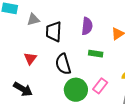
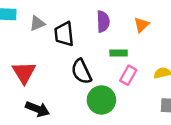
red triangle: (30, 58) -> (24, 73), moved, size x1.5
pink rectangle: (100, 86) -> (128, 75), moved

